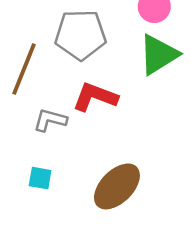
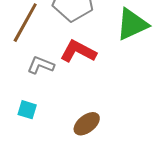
brown ellipse: (117, 186) -> (87, 124), size x0.7

